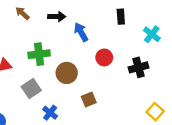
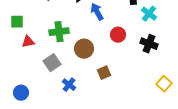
cyan cross: (152, 34) -> (149, 14), moved
black cross: (139, 67) -> (149, 44), turned 36

